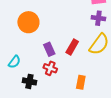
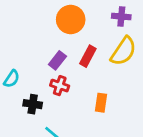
orange circle: (28, 22) -> (71, 20), moved
purple rectangle: (49, 49) -> (57, 60), turned 64

